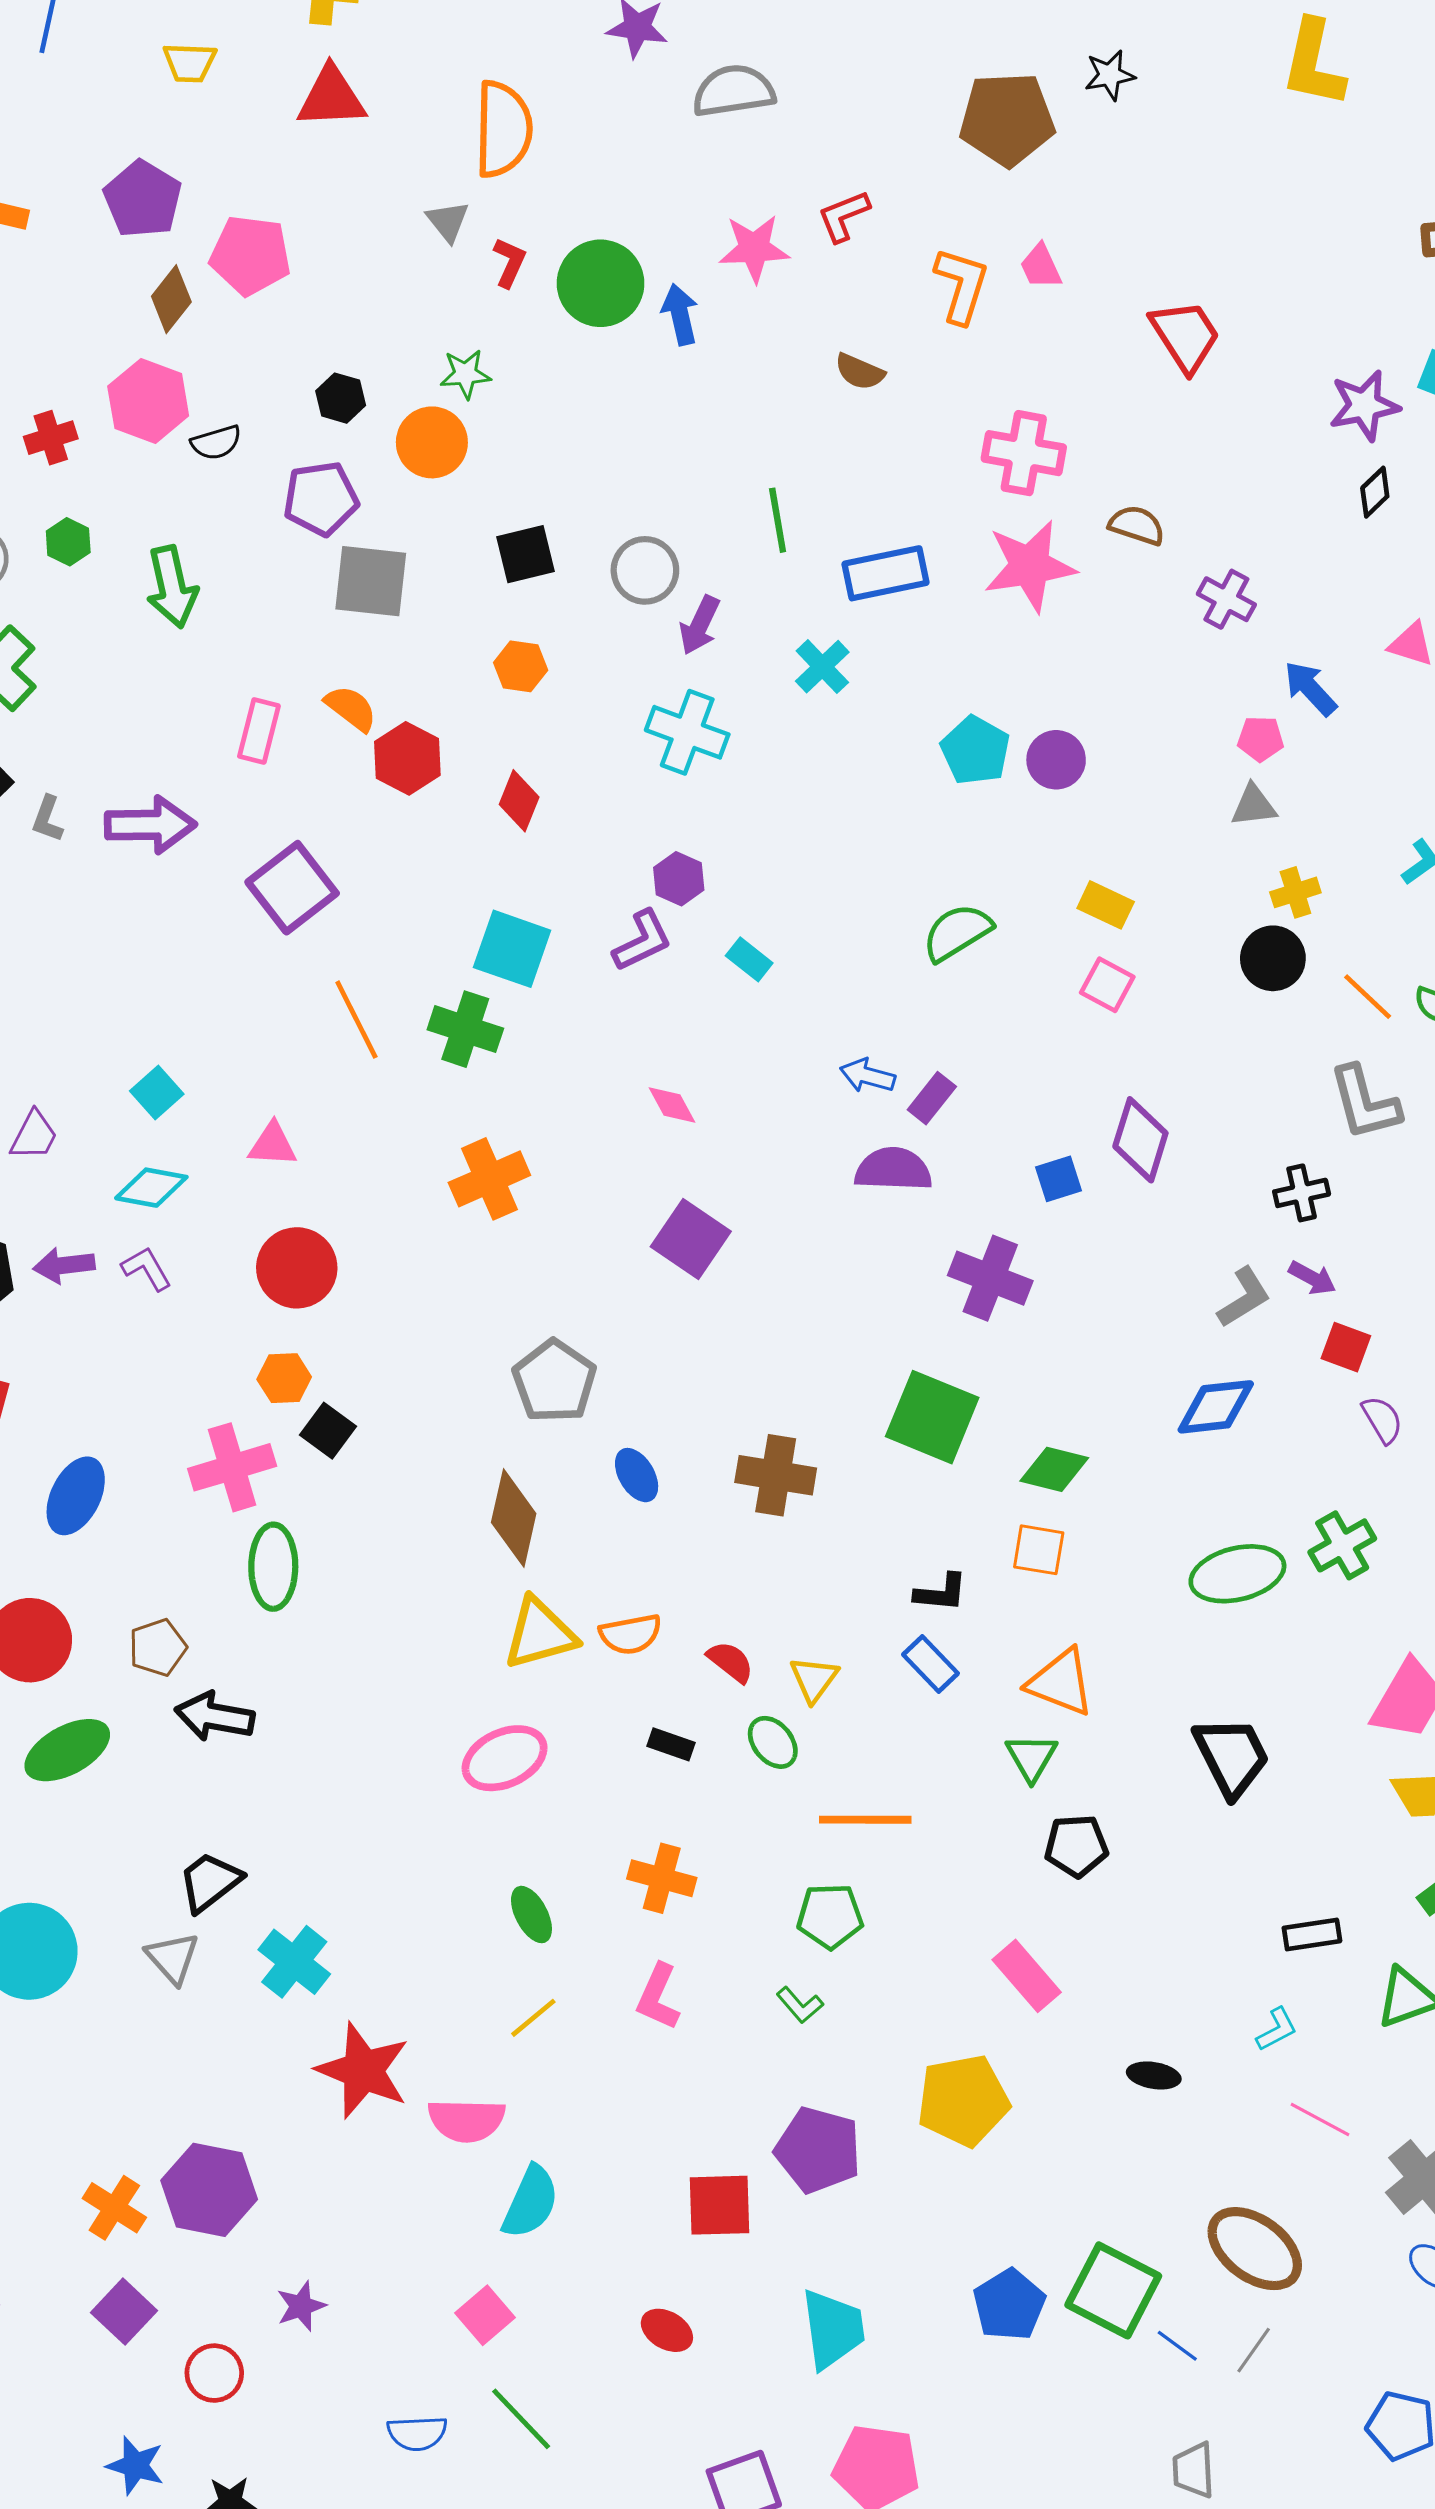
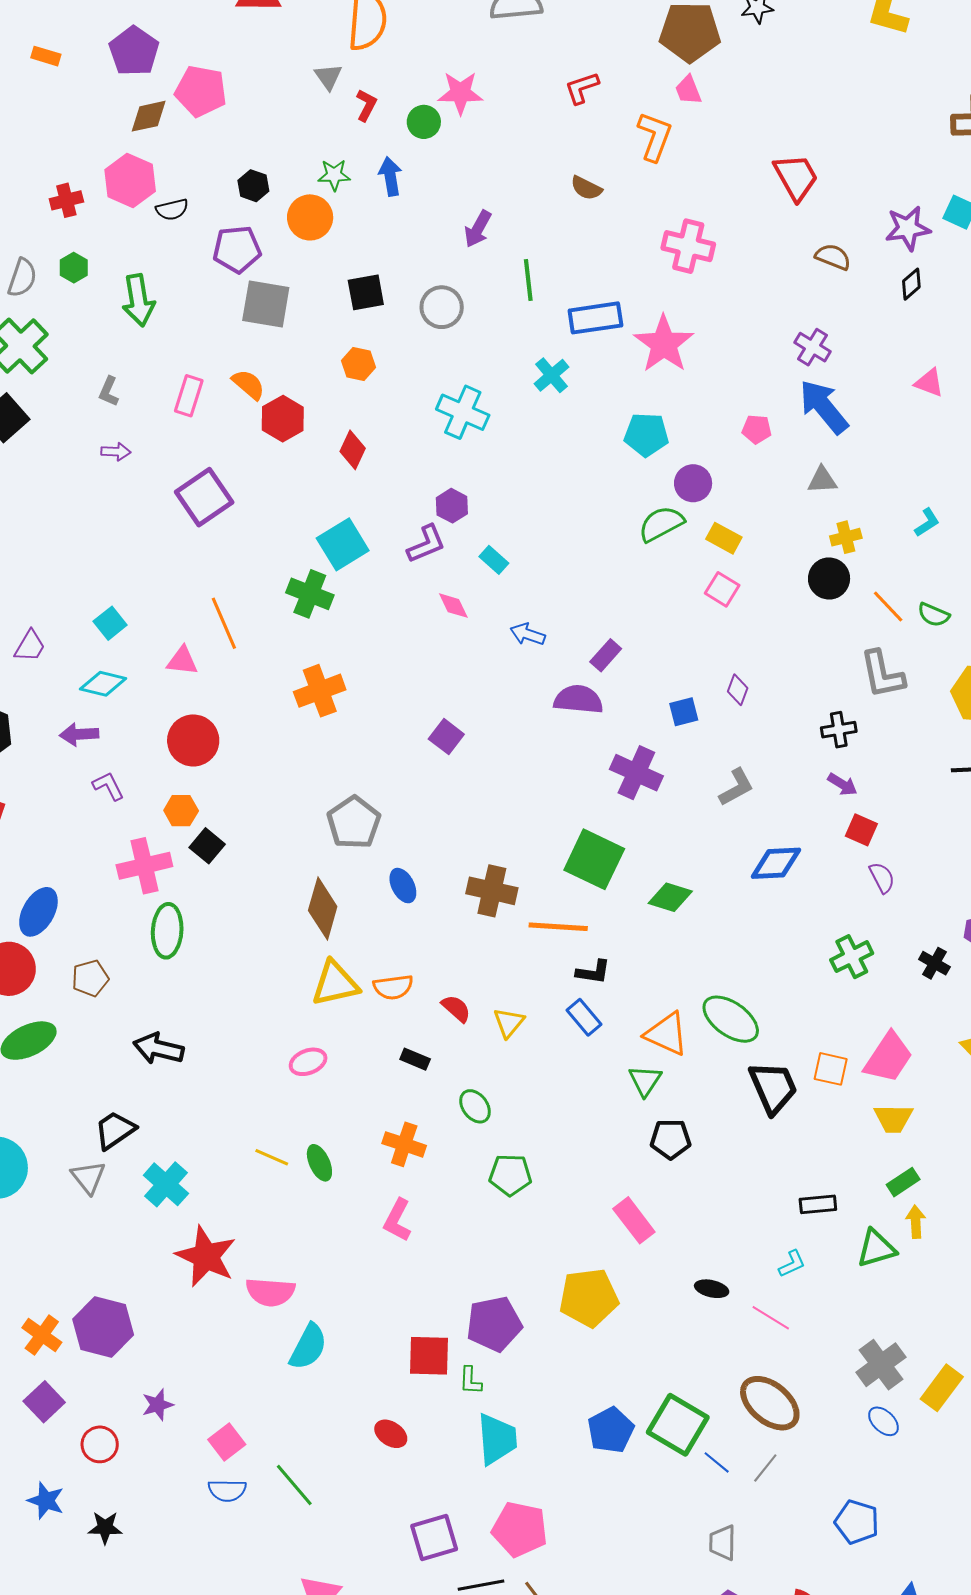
pink star: (754, 248) -> (460, 93), moved
pink trapezoid: (1041, 266) -> (688, 90), moved
green circle: (601, 283) -> (424, 122), size x0.6
brown diamond: (171, 299) -> (149, 116), turned 36
blue arrow: (680, 314) -> (390, 176), moved
brown semicircle: (1137, 525) -> (833, 257), moved
pink star: (1030, 566) -> (664, 344), moved, turned -30
purple arrow: (700, 625) -> (478, 229), moved
blue arrow: (1310, 688) -> (824, 407), moved, size x1.5
pink pentagon: (1261, 739) -> (757, 429), moved
cyan pentagon: (975, 750) -> (646, 435), turned -30
purple circle: (1056, 760) -> (693, 483), moved
gray L-shape: (47, 819) -> (109, 391), moved
purple arrow: (150, 825) -> (116, 452), size x0.5
green semicircle: (957, 932) -> (661, 524), moved
cyan square: (512, 949) -> (343, 544), turned 36
orange line: (356, 1020) -> (224, 623), moved
blue arrow: (867, 1076) -> (528, 634), moved
pink diamond: (672, 1105) -> (453, 606), moved
purple diamond: (1140, 1140) -> (738, 690), size x0.6
purple square: (691, 1239) -> (446, 737), size x0.7
purple arrow: (64, 1265) -> (79, 734), moved
purple L-shape: (147, 1269) -> (108, 786), moved
gray L-shape: (1244, 1297) -> (736, 787), moved
blue ellipse: (76, 1496) -> (38, 912), moved
orange square: (1039, 1550) -> (831, 1069), moved
green ellipse: (1237, 1574) -> (731, 1019), moved, turned 46
black arrow: (215, 1716) -> (159, 1049), moved
green ellipse: (773, 1742) -> (475, 1106), moved
pink ellipse: (505, 1758) -> (308, 1062), size x0.7
orange line: (865, 1820) -> (558, 927), moved
green L-shape: (800, 2005) -> (470, 1381), moved, turned 40
yellow line: (533, 2018) -> (272, 1157), moved, turned 60
pink line: (1320, 2119) -> (771, 1318), moved
purple pentagon: (818, 2150) -> (494, 1324), turned -30
pink square: (485, 2315) -> (227, 1442), moved

